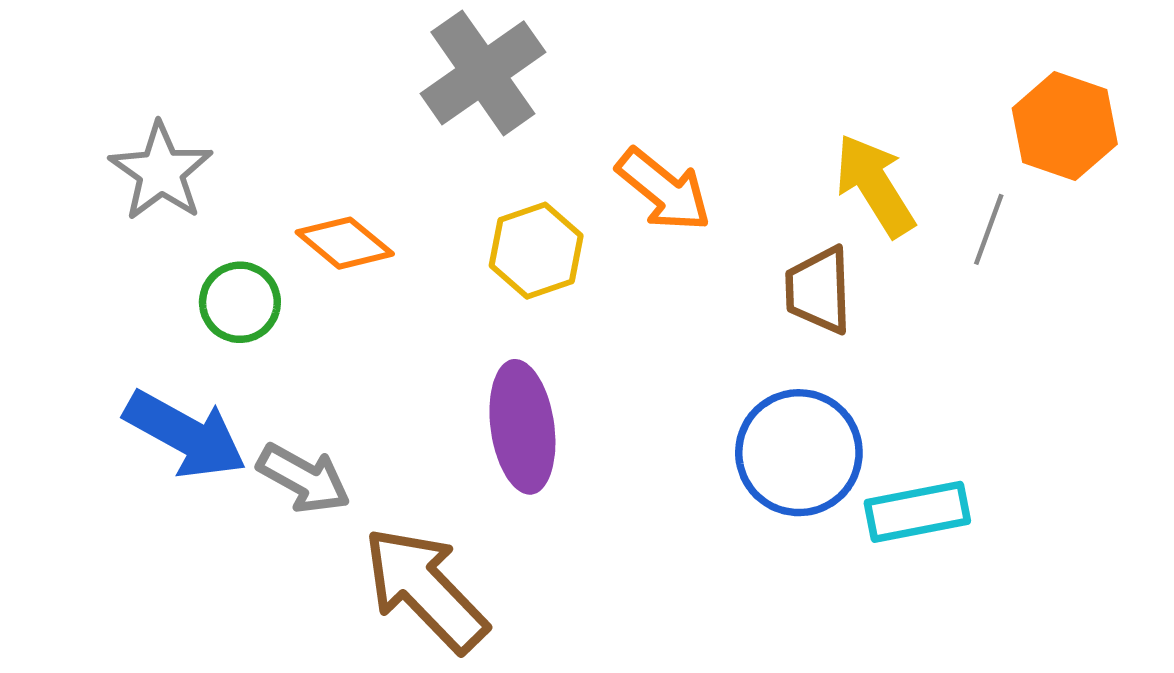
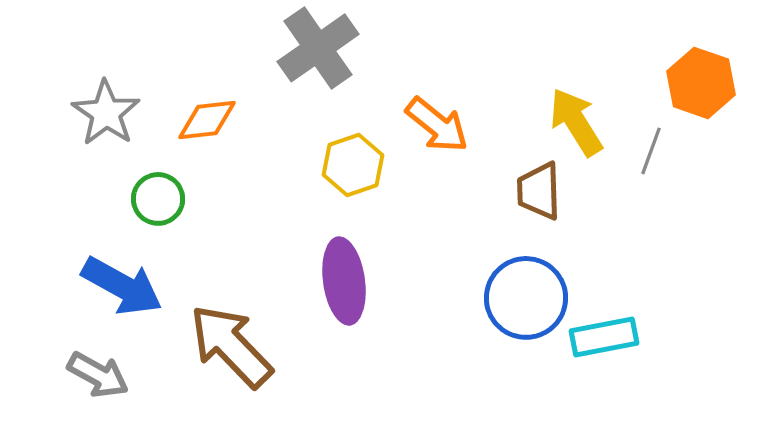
orange diamond: (345, 243) -> (207, 120), moved, turned -46
gray arrow: (304, 478) -> (98, 375), moved
brown arrow: (425, 589) -> (231, 346), moved

